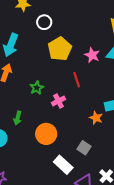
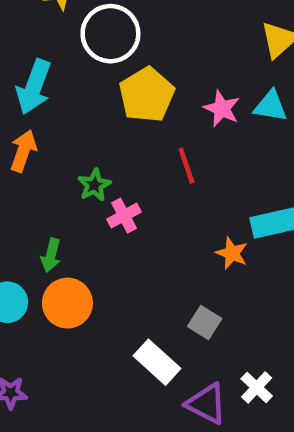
white circle: (44, 22) -> (110, 34), size x1.6
pink cross: (58, 101) -> (124, 216), moved
orange circle: (46, 134) -> (67, 303), moved

